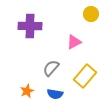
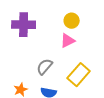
yellow circle: (91, 14) -> (72, 21), moved

